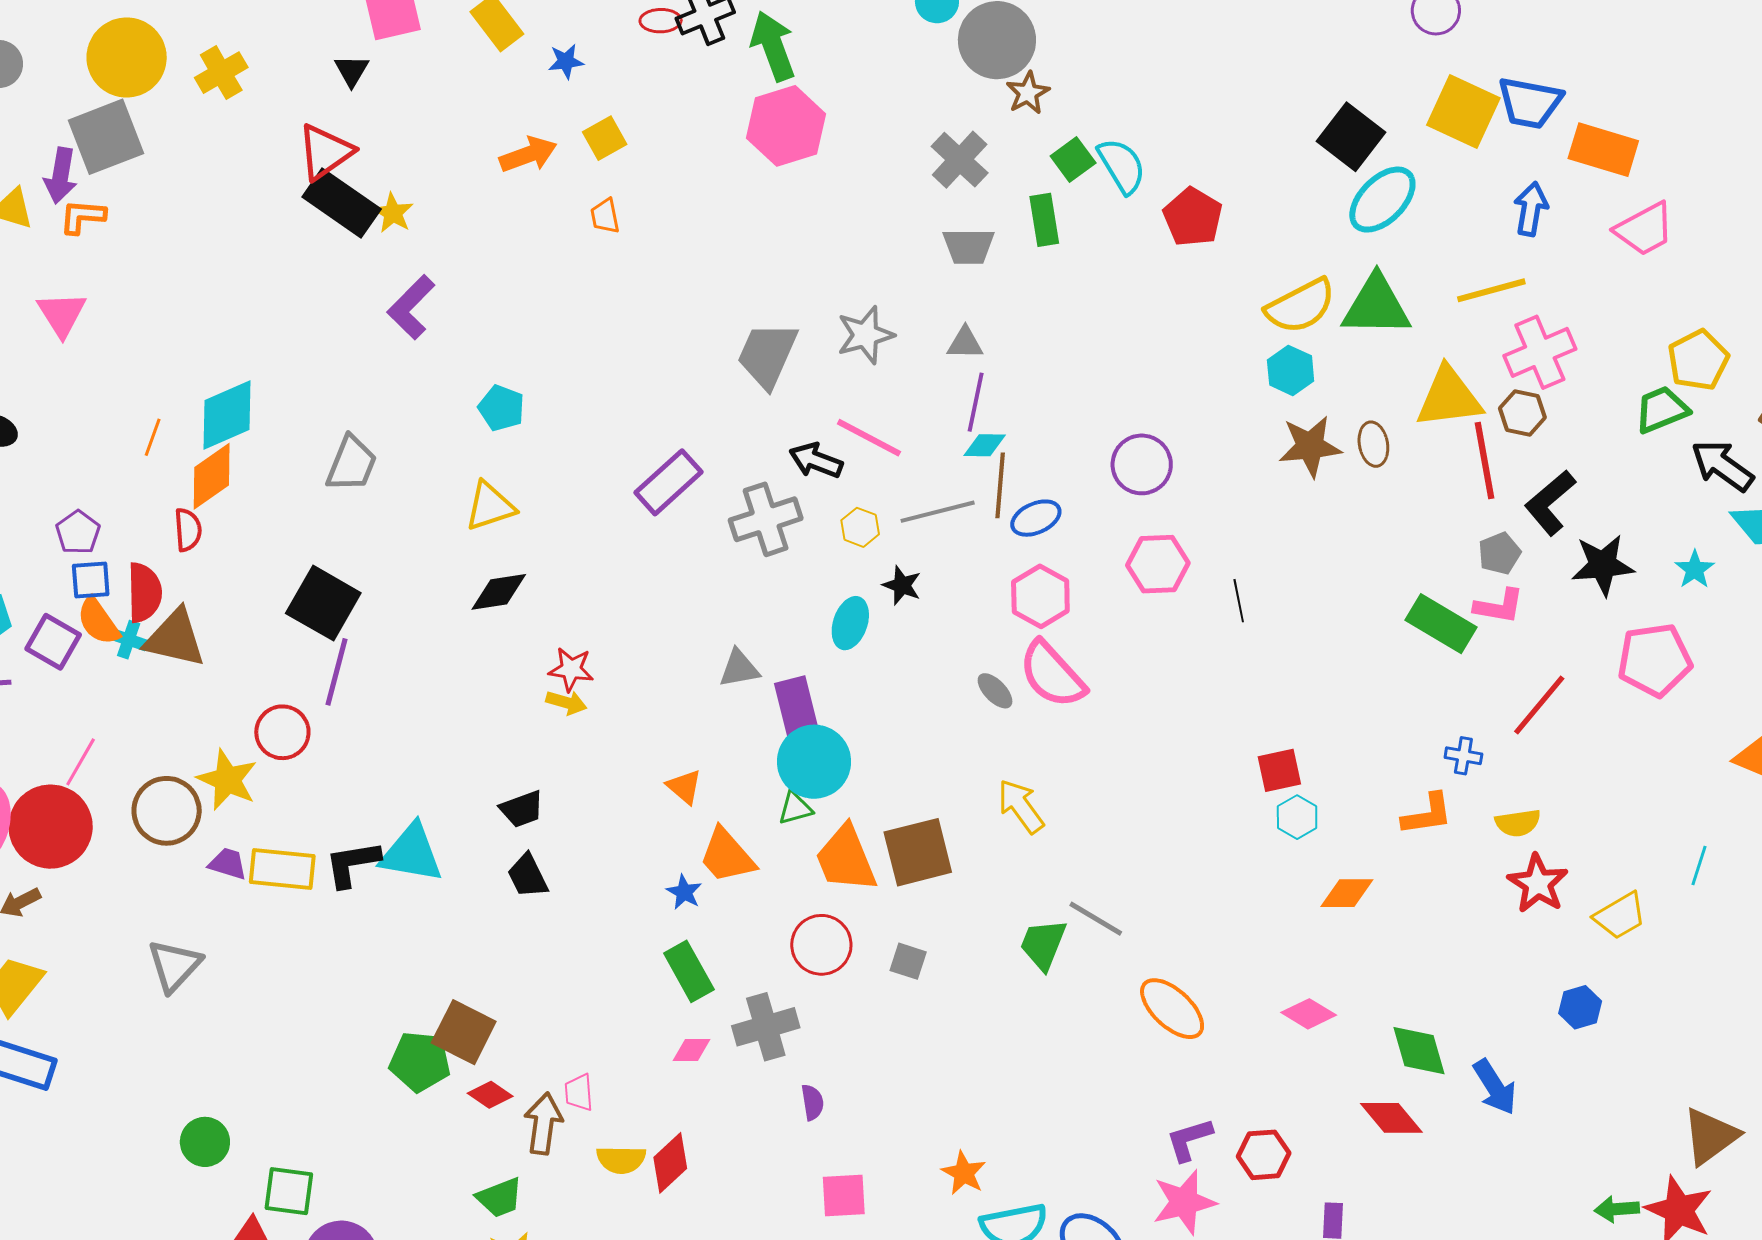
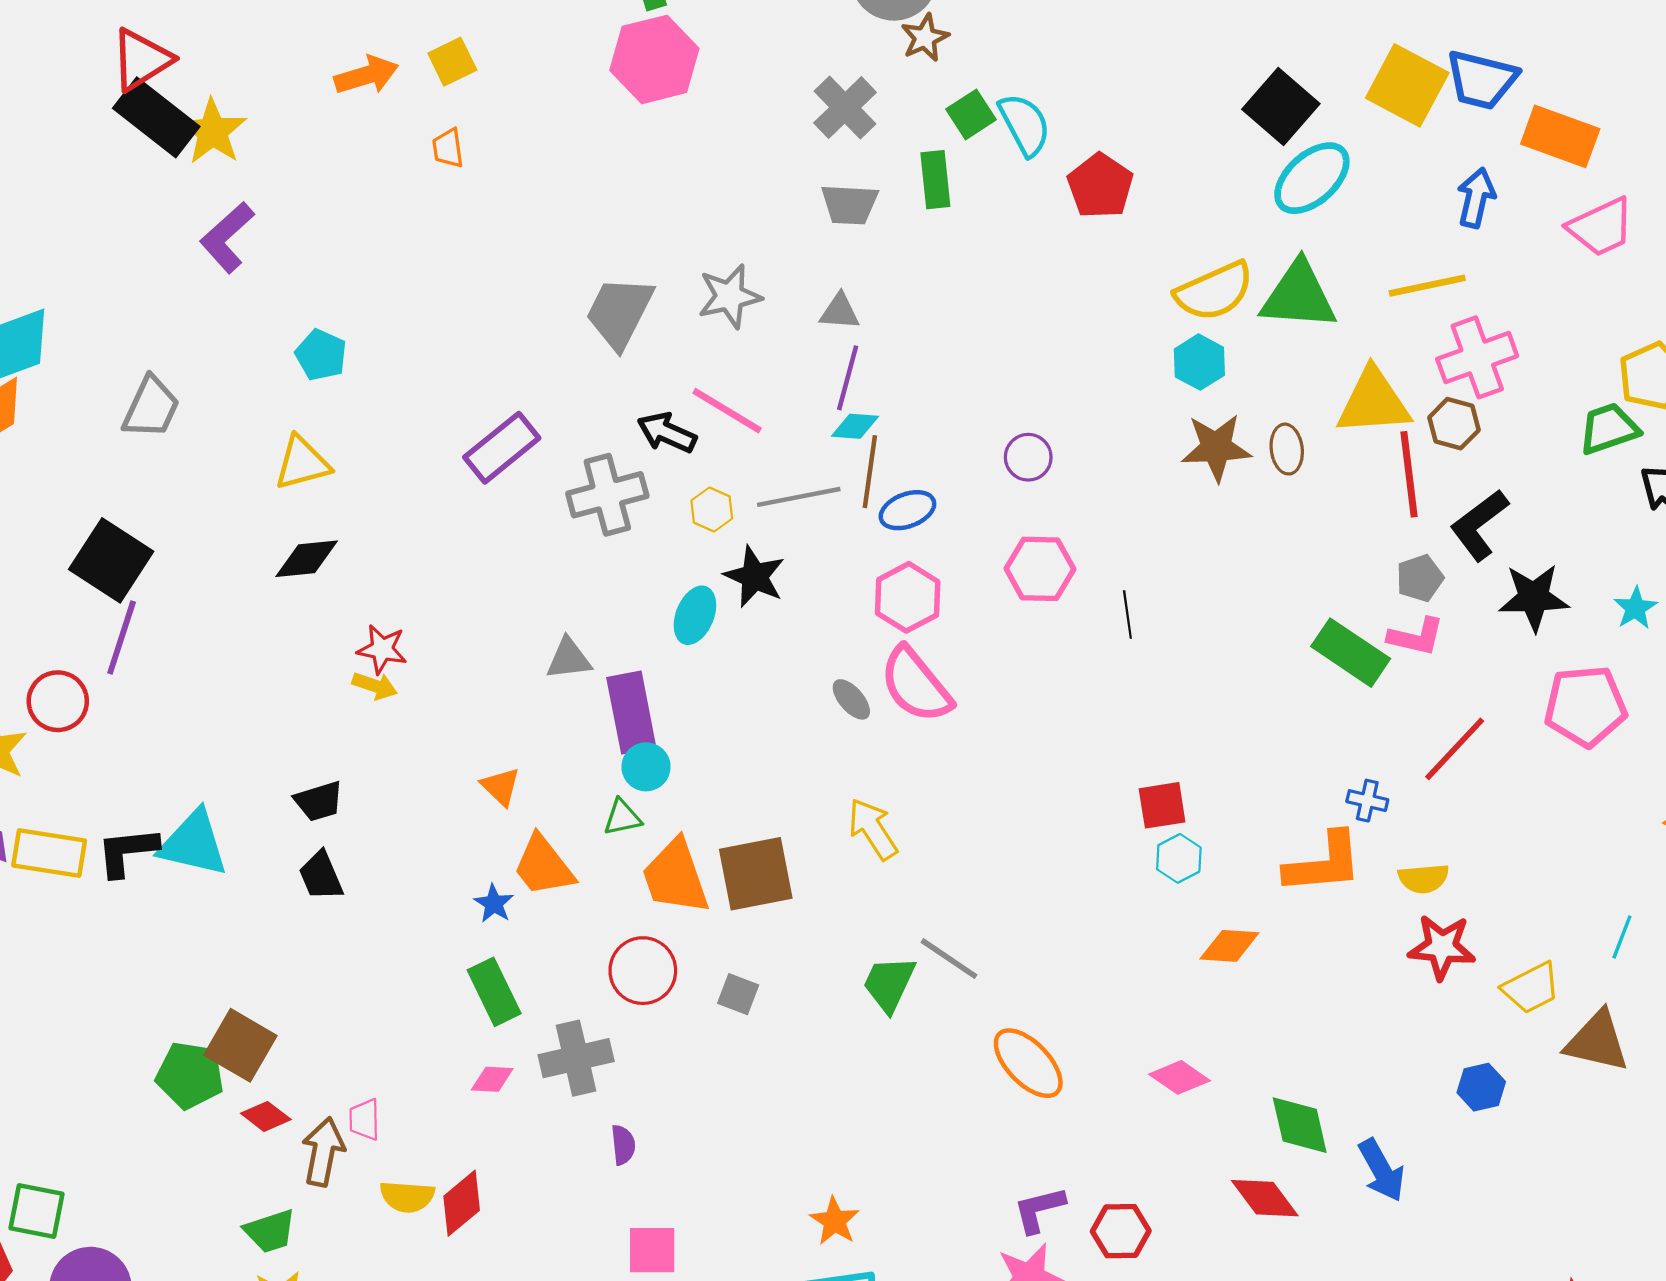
yellow star: (393, 213) -> (213, 132), size x1.5
purple circle: (1142, 464) -> (1028, 457), size x0.7
black star: (902, 585) -> (755, 577), size x1.4
cyan circle: (814, 762) -> (646, 767), size x0.6
orange L-shape: (1427, 814) -> (1324, 863), size x1.4
red star: (1538, 884) -> (1442, 947), turned -30
brown triangle: (1710, 1136) -> (1597, 1041), moved, turned 46
orange star: (964, 1173) -> (835, 1221), moved

